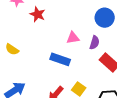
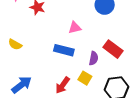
purple semicircle: (94, 43) -> (94, 58), moved

